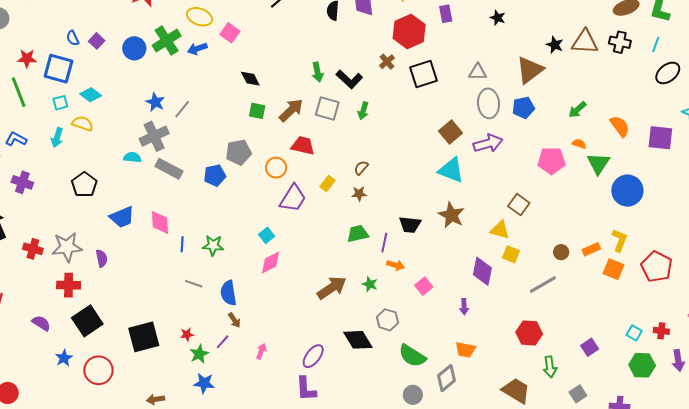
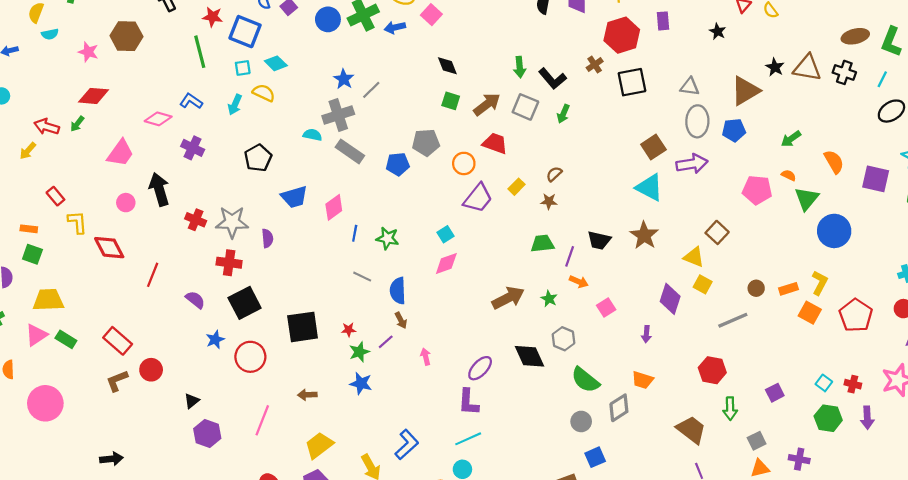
pink diamond: (160, 222) -> (334, 207), turned 50
pink arrow: (261, 351) -> (426, 357), turned -42

